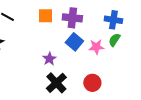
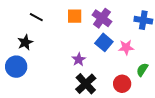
purple cross: (72, 18) -> (102, 18), turned 30
green semicircle: (114, 40) -> (142, 70), moved

